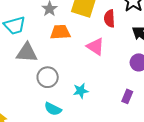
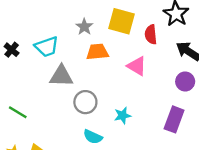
purple rectangle: (127, 96) -> (174, 119), size x1.6

